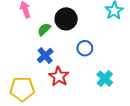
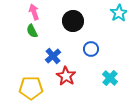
green semicircle: (44, 29) -> (32, 31), moved, turned -72

